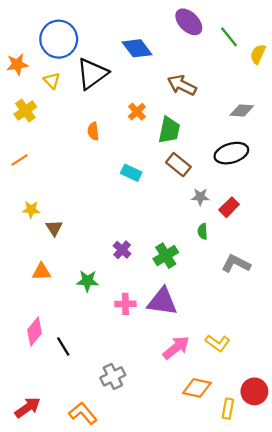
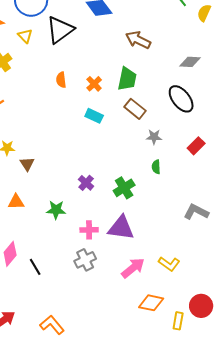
orange cross: (137, 112) -> (94, 84), moved
black ellipse: (231, 153) -> (181, 99), turned 68
red rectangle: (229, 207) -> (196, 146), moved
gray L-shape: (236, 264) -> (196, 212), moved
gray cross: (113, 376) -> (85, 260), moved

